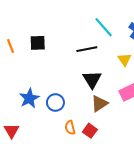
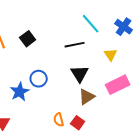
black square: (38, 43) -> (28, 39), turned -35
blue circle: (55, 102) -> (39, 79), moved

